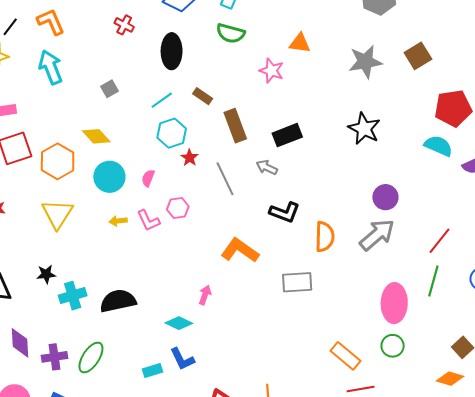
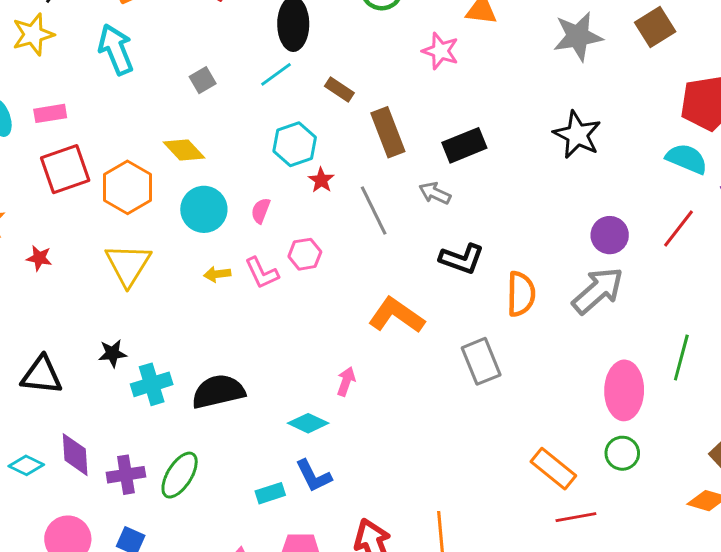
cyan line: (162, 100) -> (276, 74), moved
red line: (440, 241) -> (679, 229), moved
gray rectangle: (297, 282) -> (481, 361), turned 72

